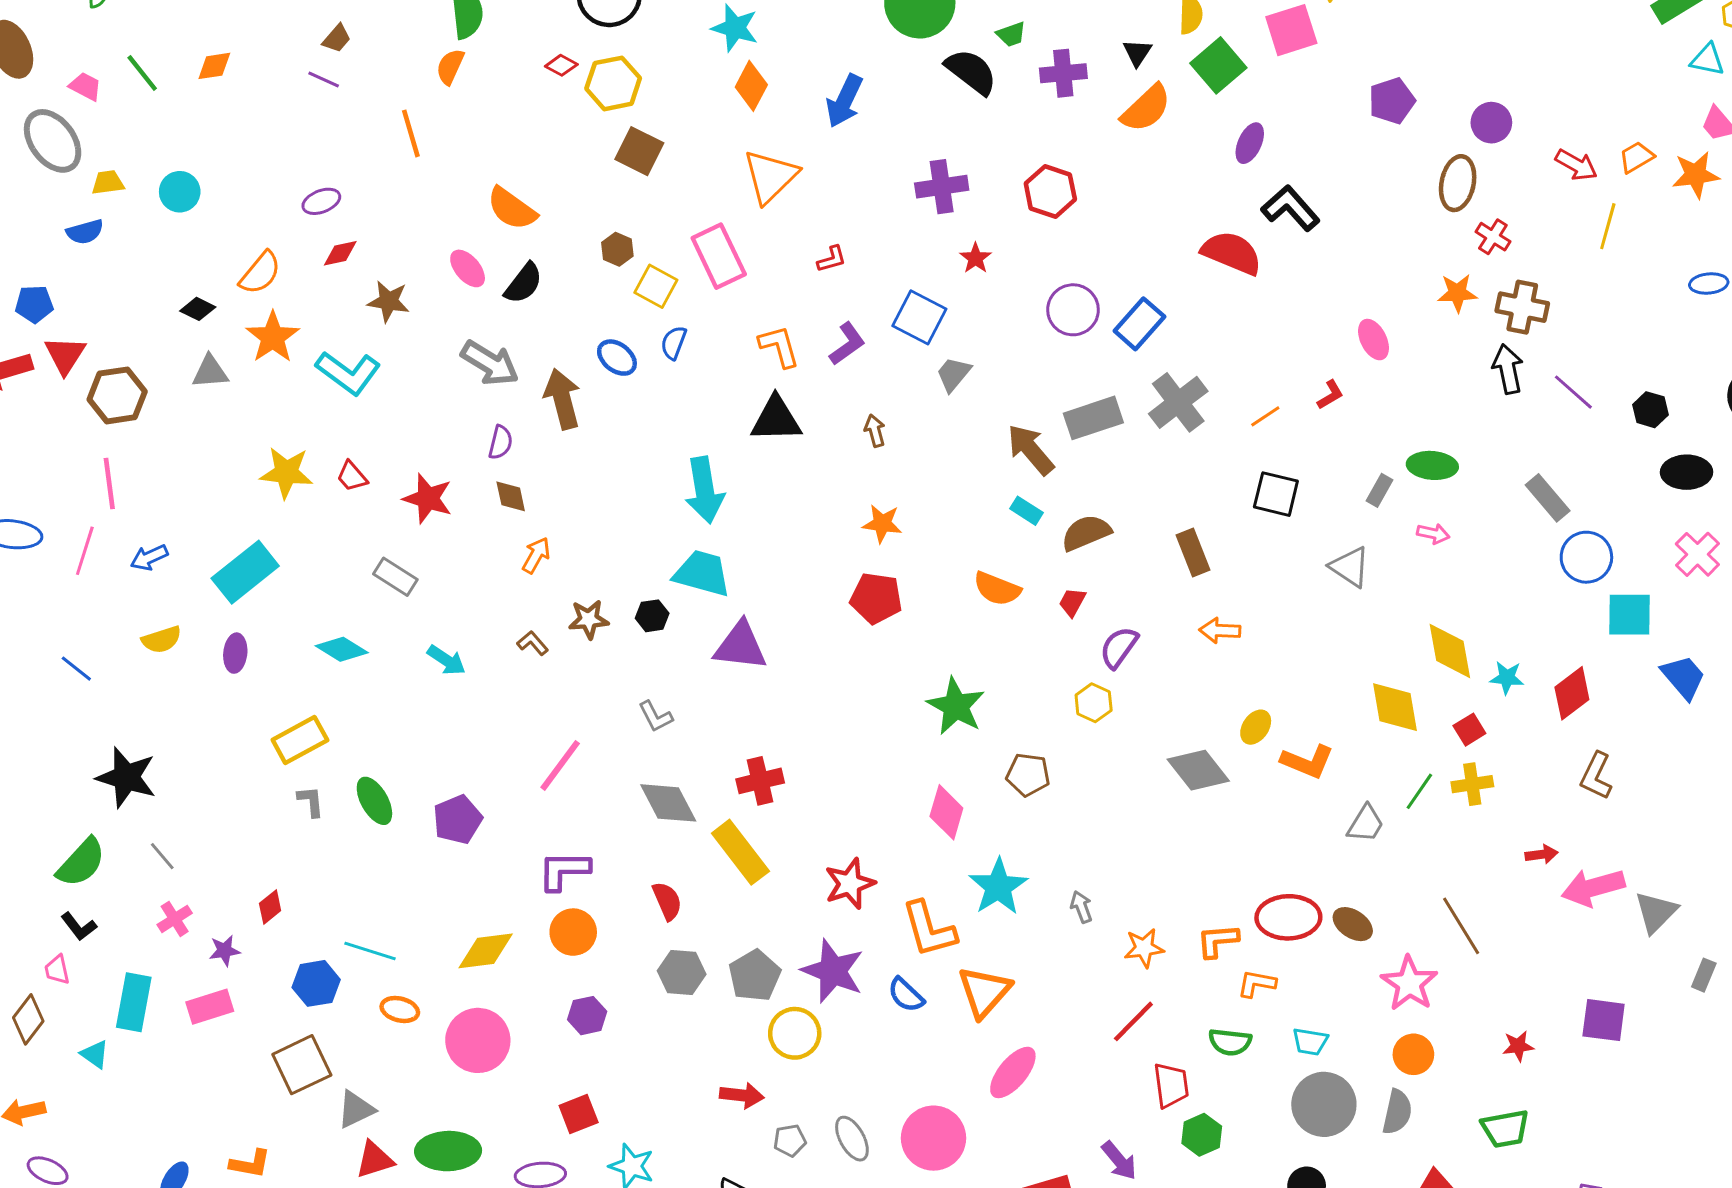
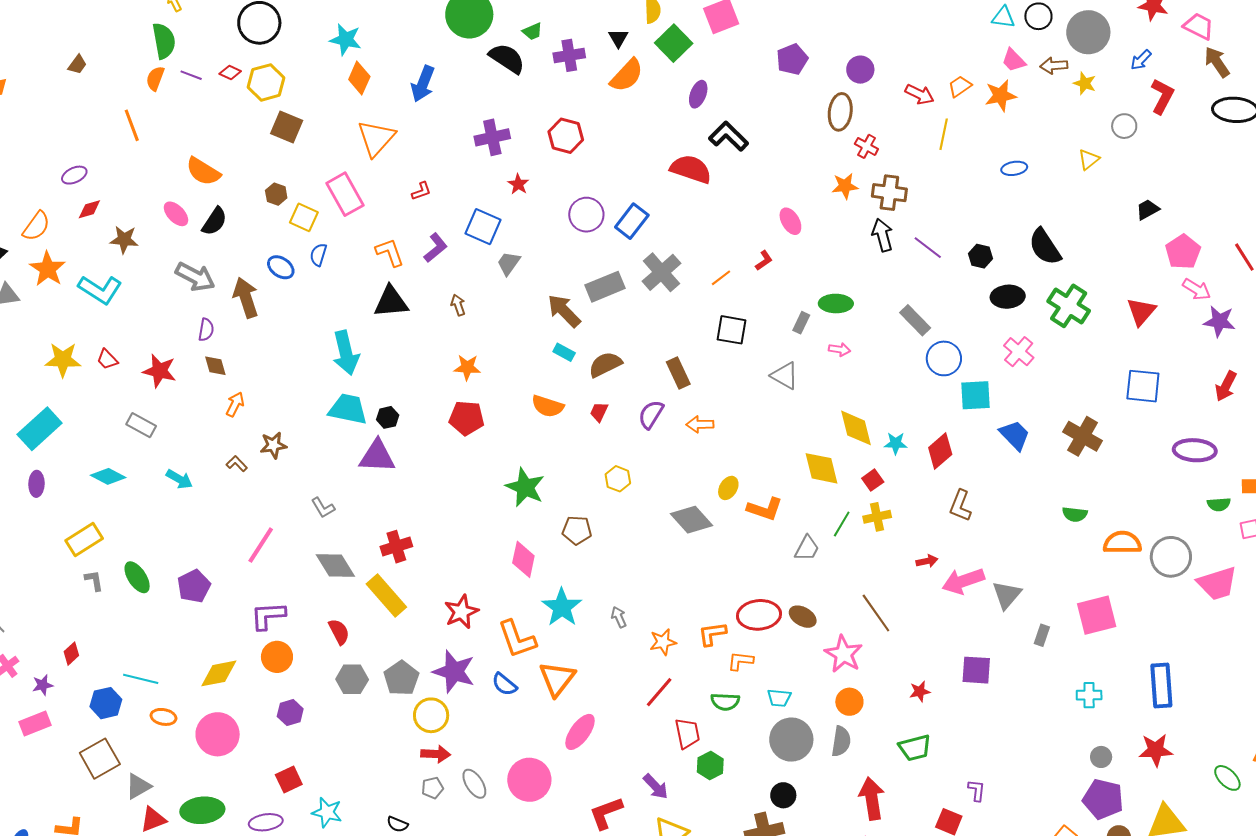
purple line: (324, 80) -> (191, 75), moved
black hexagon: (652, 616) -> (388, 417), moved
purple semicircle: (1119, 647) -> (651, 414), moved
red arrow: (742, 1095) -> (436, 754), moved

